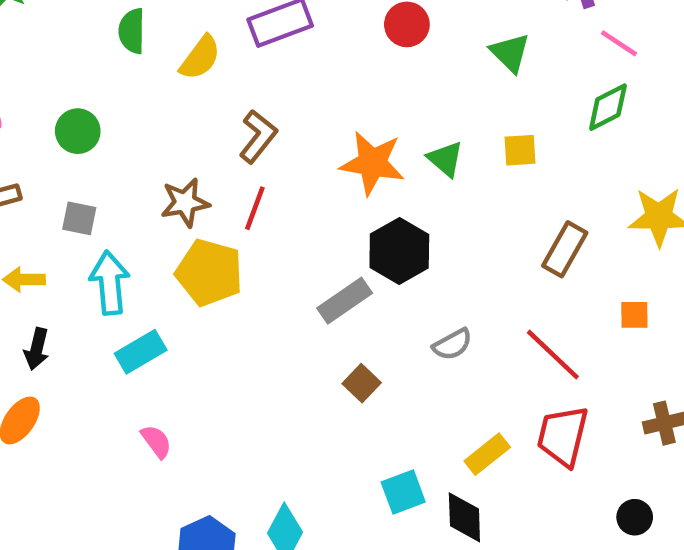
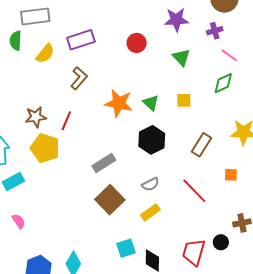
brown L-shape: (258, 136) -> (79, 78), moved
black hexagon: (399, 251) -> (152, 140), moved
brown square: (362, 383) -> (110, 200), size x1.8
red trapezoid: (563, 436) -> (194, 252), moved
yellow rectangle: (487, 454) -> (150, 212), moved
black circle: (635, 517) -> (221, 242), moved

